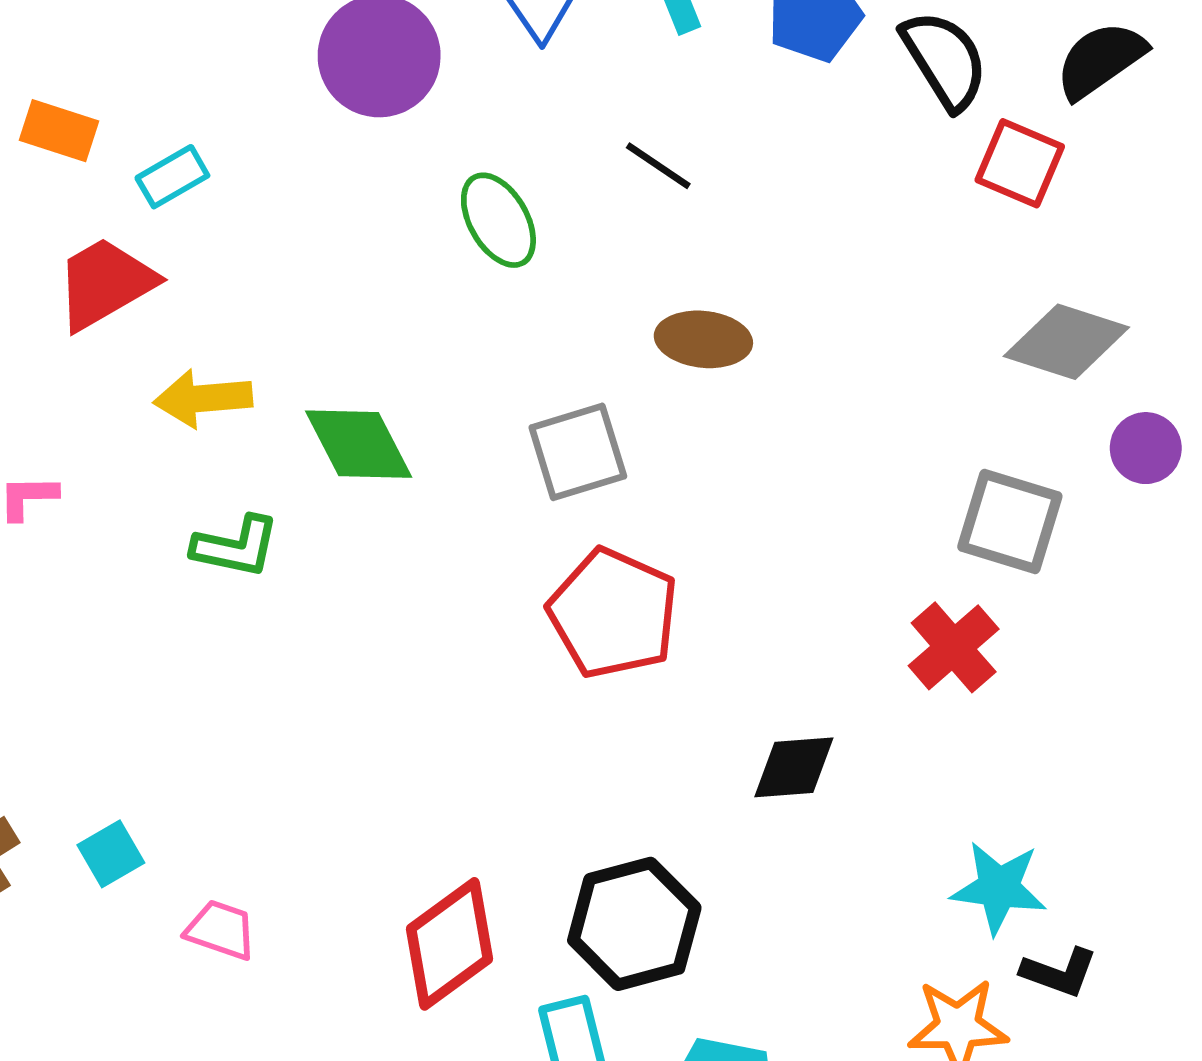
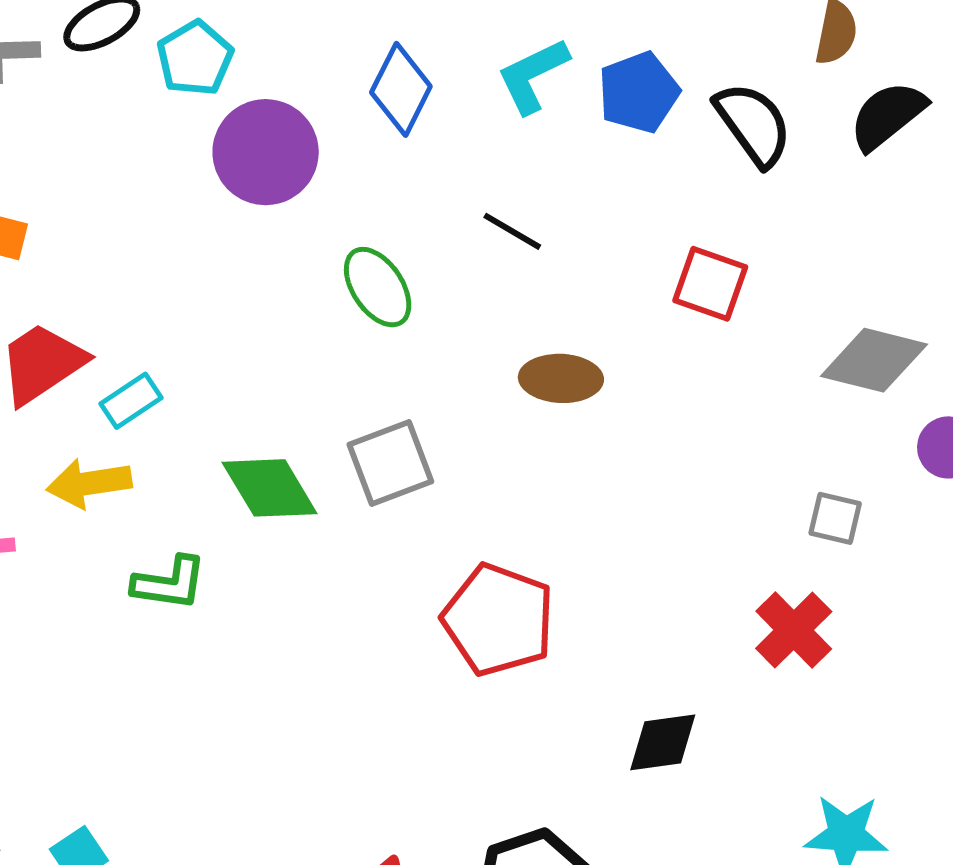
red square: (1020, 163) -> (710, 284), moved
cyan rectangle: (172, 177) -> (131, 401), moved
yellow arrow: (203, 398) -> (89, 483), moved
gray square: (578, 452) -> (390, 463), moved
gray square: (1010, 522) -> (835, 518), size x0.6

